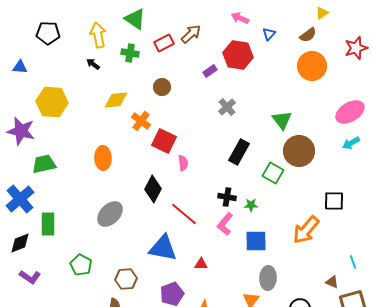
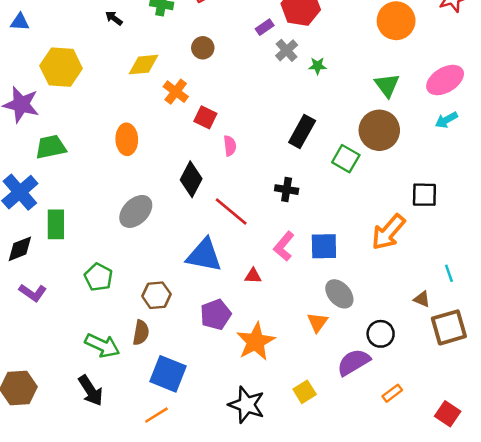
gray cross: (227, 107) -> (287, 50), moved
green triangle: (282, 120) -> (387, 85), moved
red square: (164, 141) -> (205, 117), size x0.7
green star: (251, 205) -> (317, 66), moved
pink L-shape: (225, 224) -> (284, 246), moved
gray ellipse: (268, 278) -> (339, 294), turned -45

